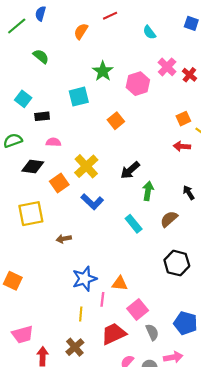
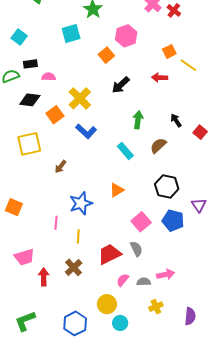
pink hexagon: (138, 84) -> (126, 36), moved
black rectangle: (42, 116) -> (30, 64), moved
red arrow: (182, 146) -> (160, 78), moved
black arrow: (130, 170) -> (121, 85), moved
brown arrow: (64, 239) -> (60, 167), turned -40
orange triangle: (120, 284) -> (117, 190), moved, turned -35
pink line: (102, 299) -> (56, 223), moved
pink square: (138, 310) -> (141, 222), moved
blue pentagon: (186, 323) -> (173, 220), moved
gray semicircle: (152, 332) -> (136, 249), moved

